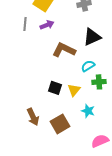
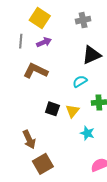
brown L-shape: (64, 50) -> (36, 71), moved
cyan semicircle: (88, 66) -> (80, 81), moved
brown square: (60, 124) -> (43, 164), moved

